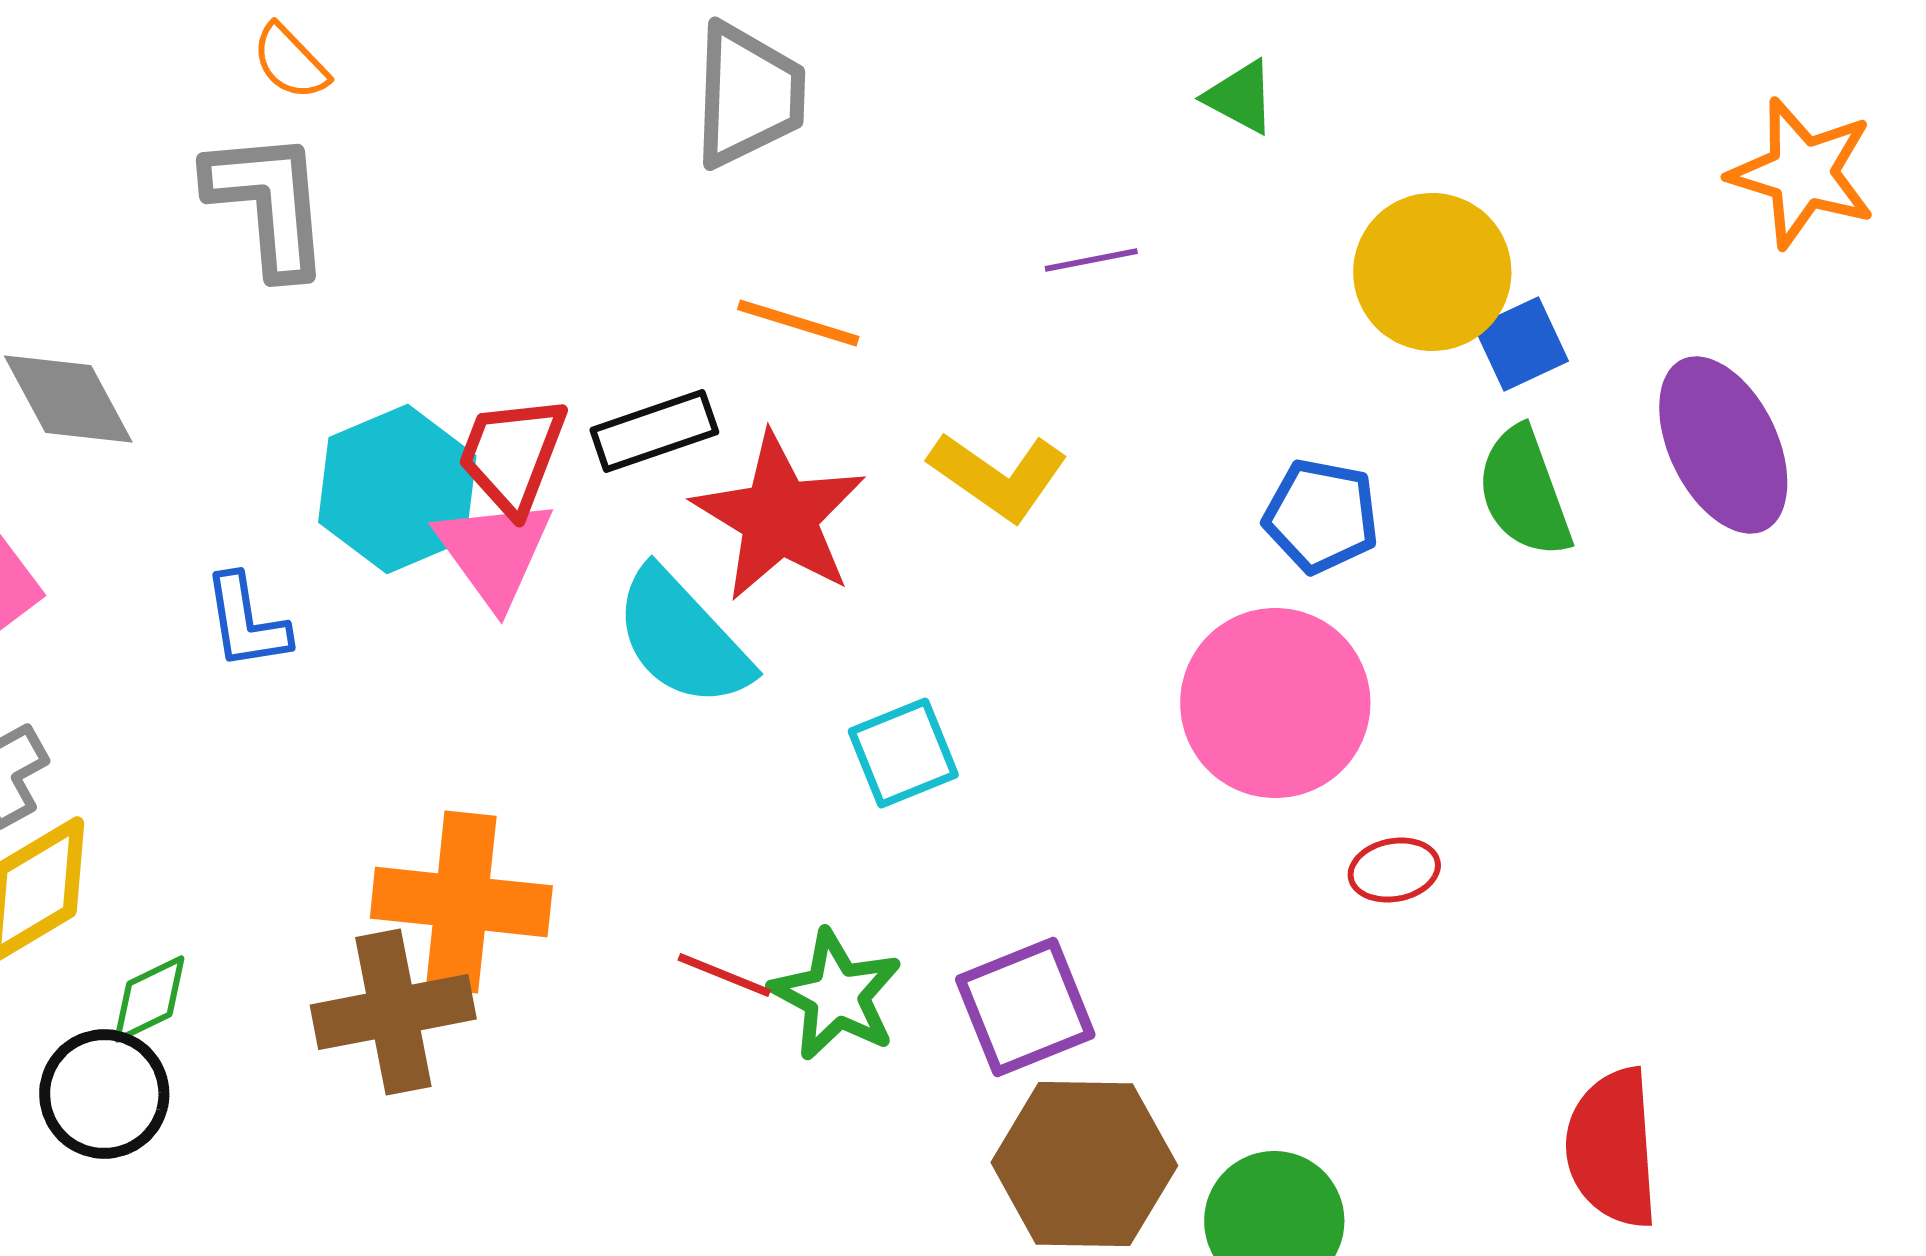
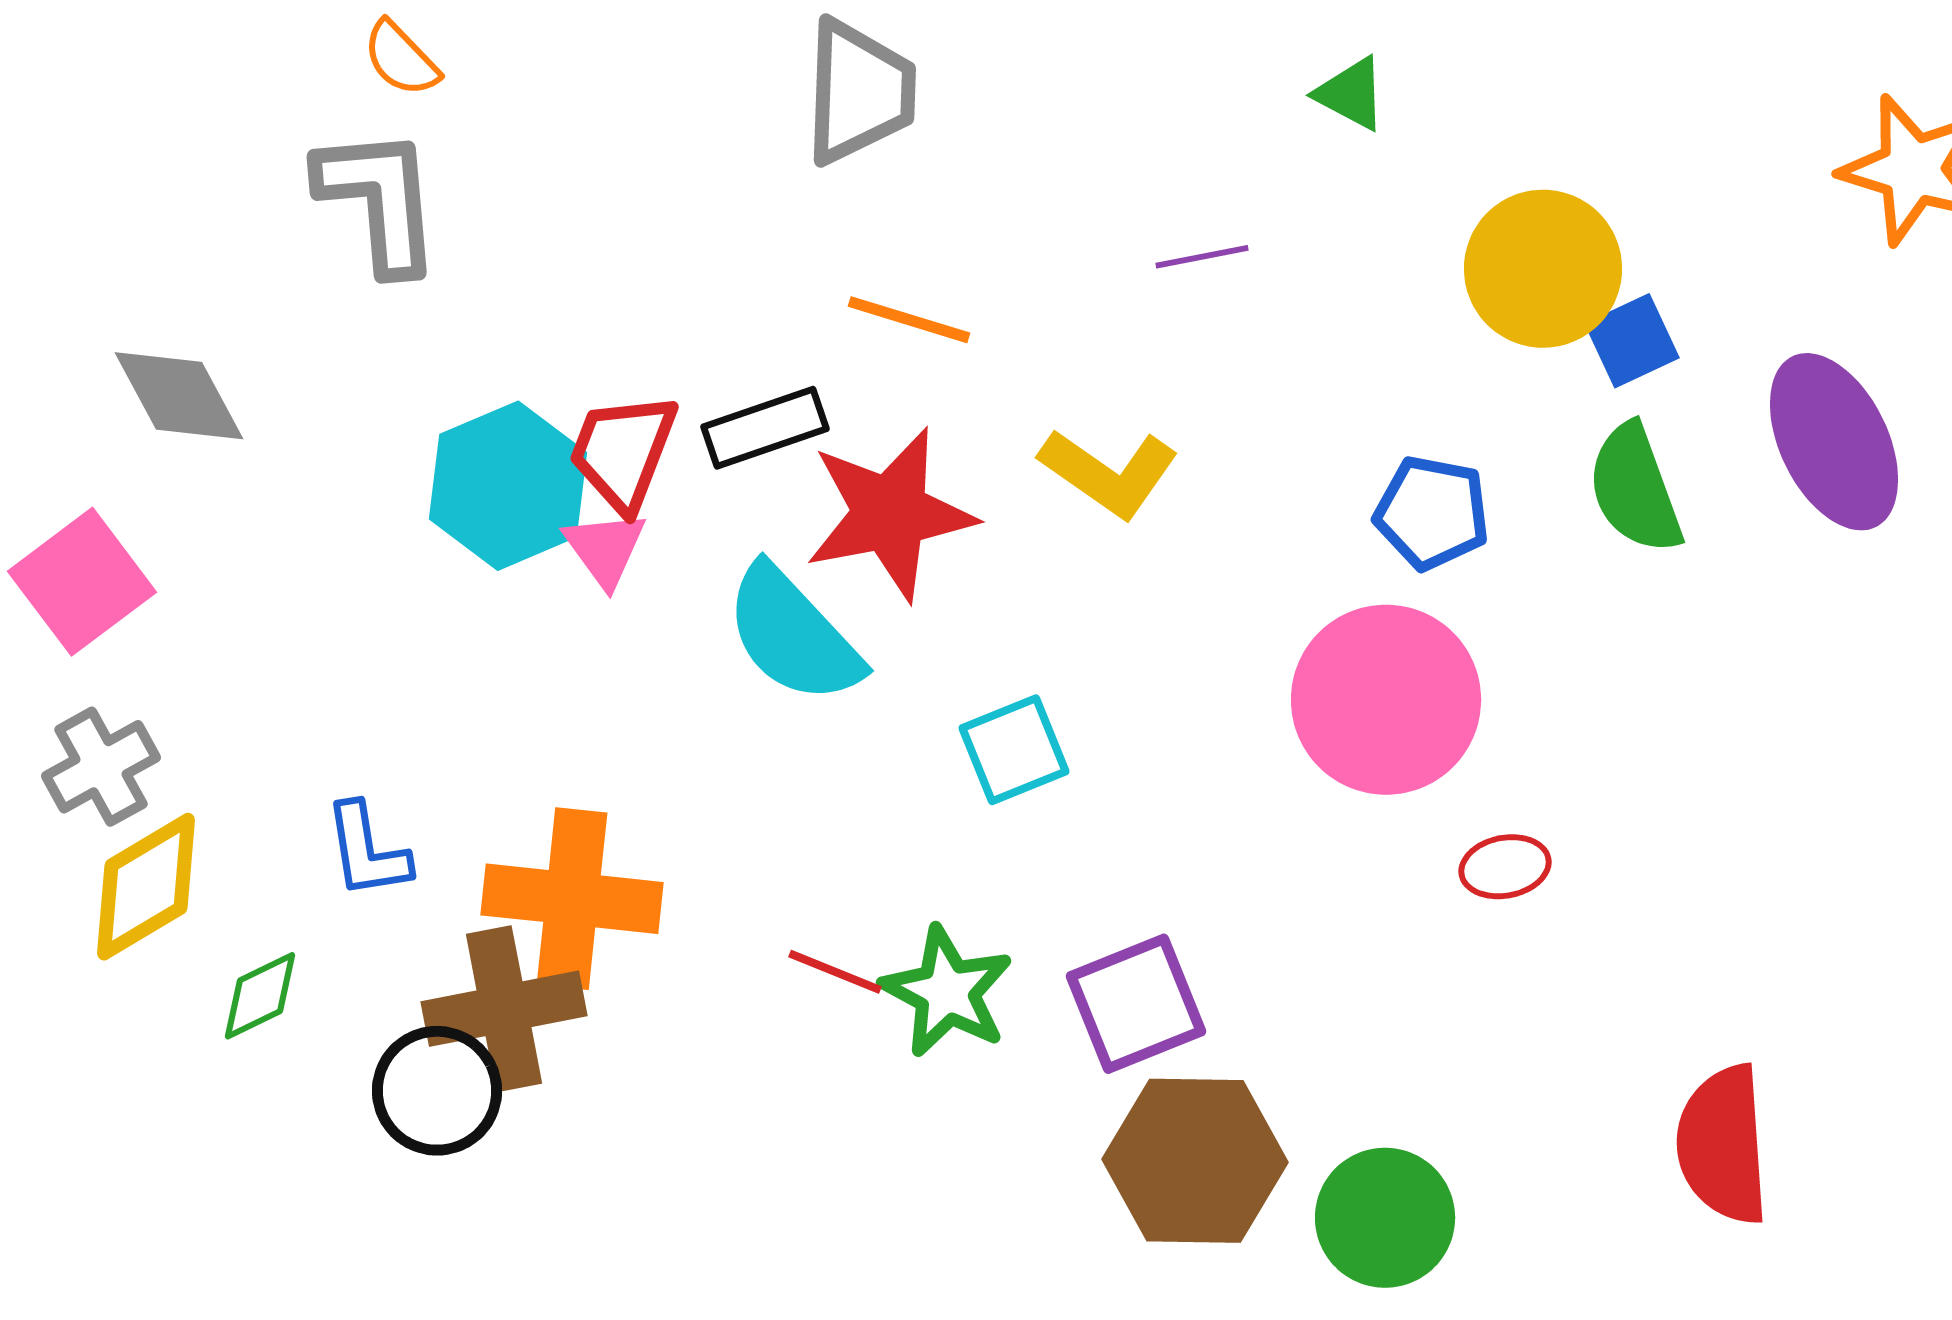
red star: (779, 517) -> (890, 514), turned 30
pink triangle: (494, 552) -> (605, 549), size x0.7
blue L-shape: (246, 622) -> (367, 851), moved
black circle: (104, 1094) -> (437, 1091), moved

